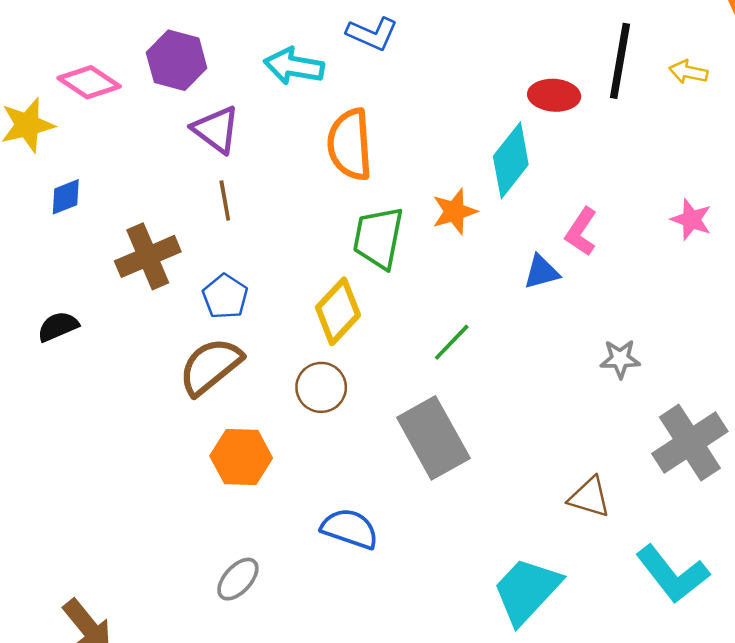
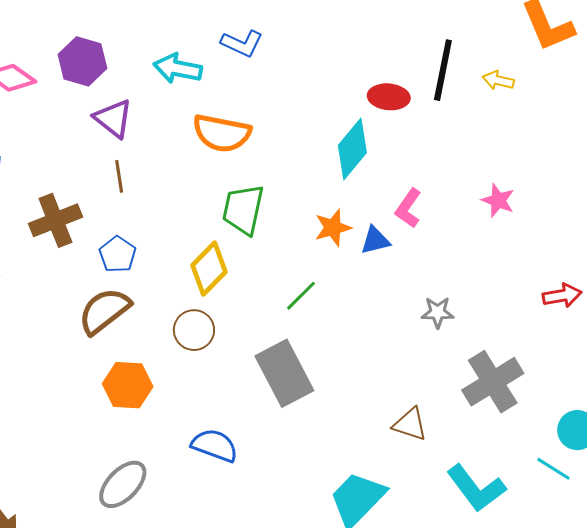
orange semicircle: (350, 144) -> (222, 133), turned -76
orange star: (454, 211) -> (333, 228), moved
gray ellipse: (238, 579) -> (123, 484), size x1.4

